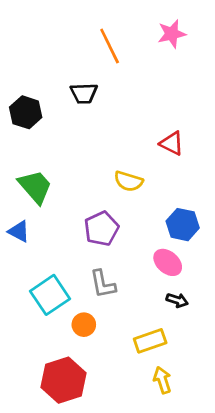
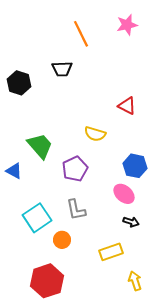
green trapezoid: (35, 187) -> (40, 146), moved
yellow arrow: (162, 380) -> (135, 281), moved

